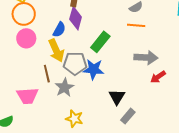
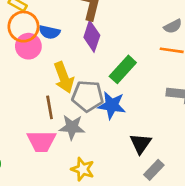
blue semicircle: (59, 30) -> (49, 32), moved, turned 70
pink circle: (26, 38) -> (28, 46), moved
gray star: (64, 87) -> (72, 127), turned 30
pink trapezoid: (27, 96) -> (41, 141), moved

